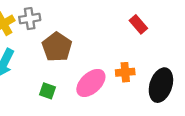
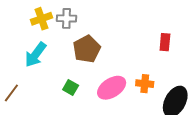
red rectangle: (138, 24) -> (165, 42), turned 36

